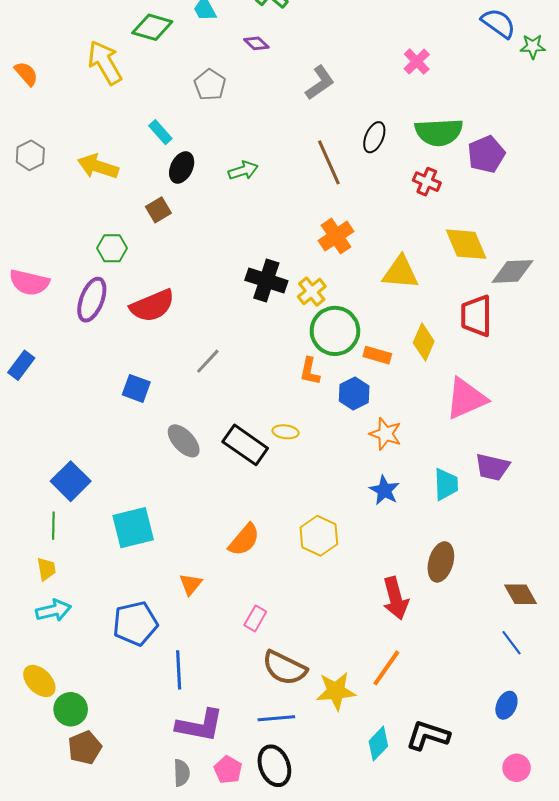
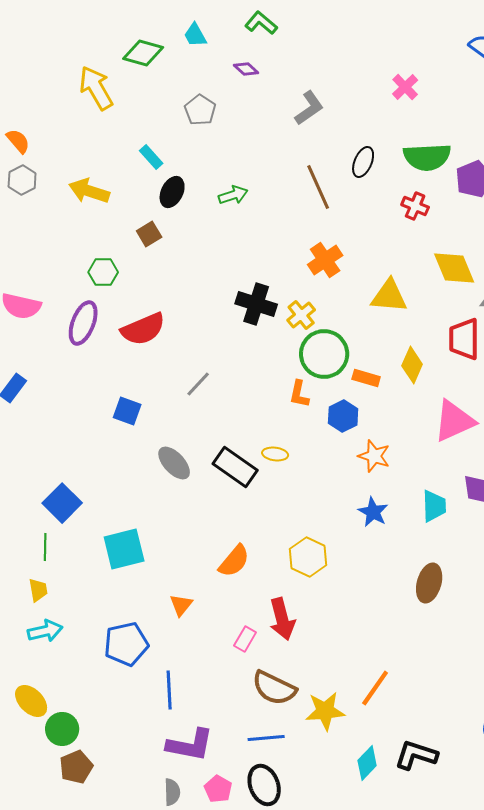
orange semicircle: (26, 74) -> (18, 141), moved
red arrow: (395, 598) -> (282, 619), moved

